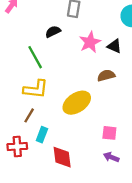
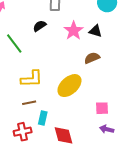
green line: (35, 57) -> (14, 43), moved
brown line: (29, 115) -> (29, 103), turned 56

